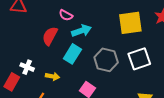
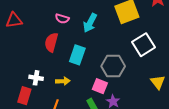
cyan arrow: (82, 31) -> (90, 23), moved, turned 150
gray hexagon: (106, 60) -> (113, 66), moved

